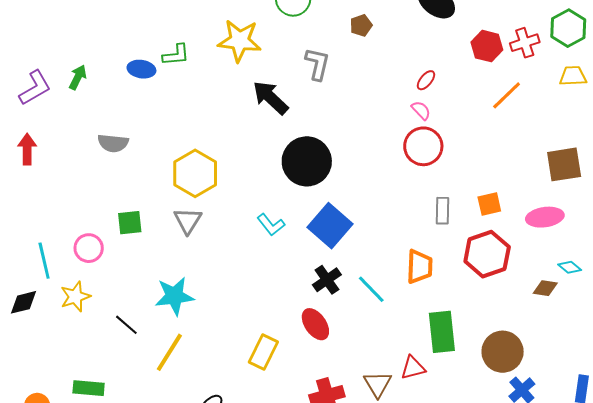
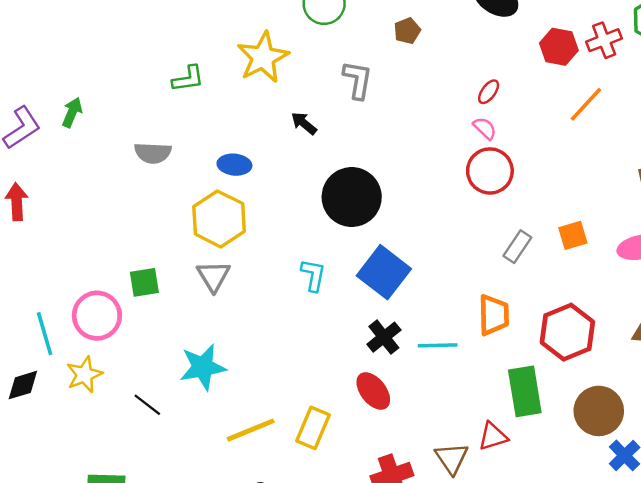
yellow star: (240, 41) -> (263, 57), turned -30
blue ellipse: (141, 69) -> (234, 165), moved
black arrow: (271, 98) -> (304, 123), size x0.6
gray semicircle: (113, 143) -> (153, 153), moved
gray rectangle: (443, 211) -> (517, 247), turned 36
cyan L-shape: (271, 225) -> (313, 275), turned -128
pink circle: (89, 248) -> (97, 316), size x1.4
red hexagon: (487, 254) -> (567, 332), moved
cyan line: (371, 289) -> (438, 345), turned -44
yellow line: (169, 352) -> (251, 430), moved, turned 39

